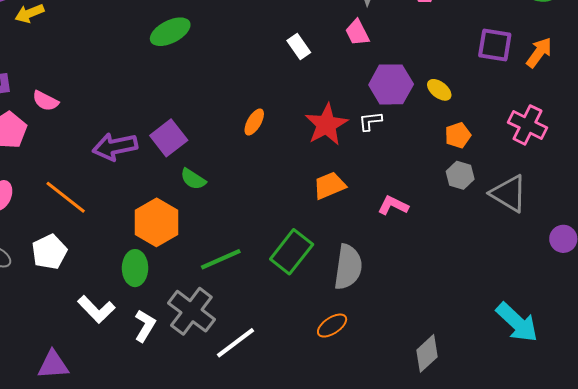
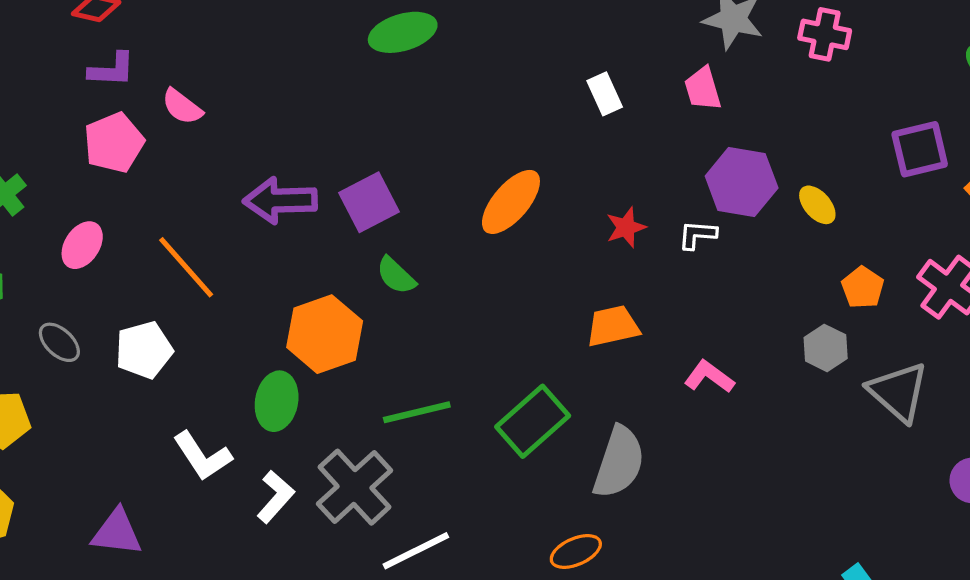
purple square: (495, 45) -> (920, 149), turned -33
orange ellipse: (254, 122) -> (511, 202), size x1.6
red star: (326, 125) -> (626, 227), size x0.6
orange pentagon: (458, 135) -> (863, 288), moved, turned -30

